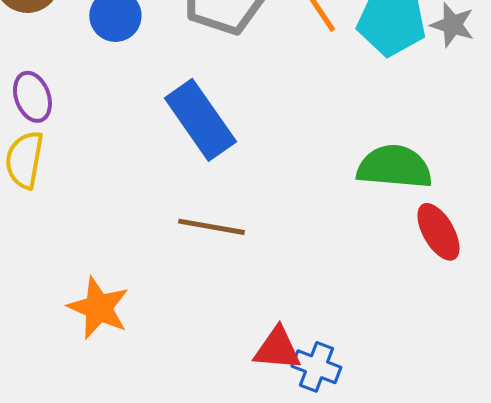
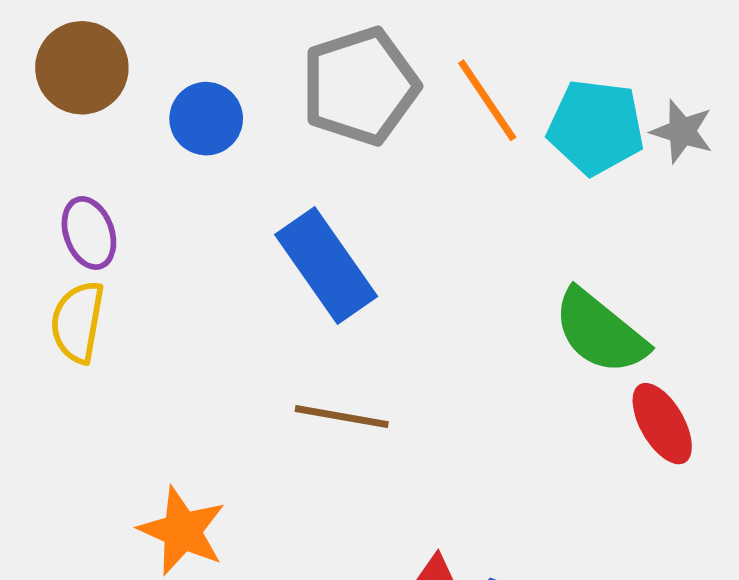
green semicircle: (394, 167) -> (600, 332), turned -146

